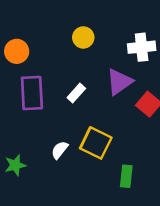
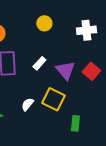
purple triangle: (119, 82) -> (65, 70), moved, turned -35

